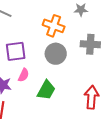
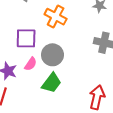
orange cross: (54, 26) -> (56, 17), moved
gray circle: (56, 54) -> (52, 55), moved

